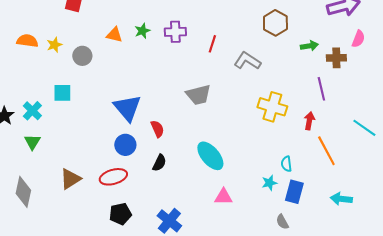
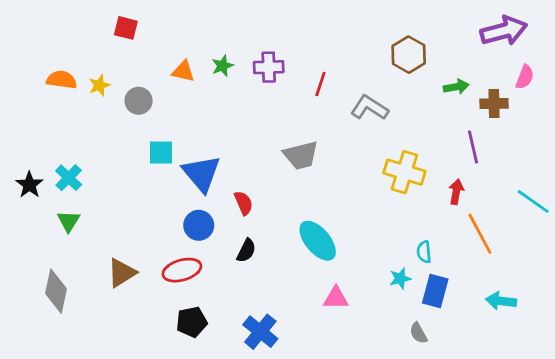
cyan square: (62, 93) -> (161, 153), moved

